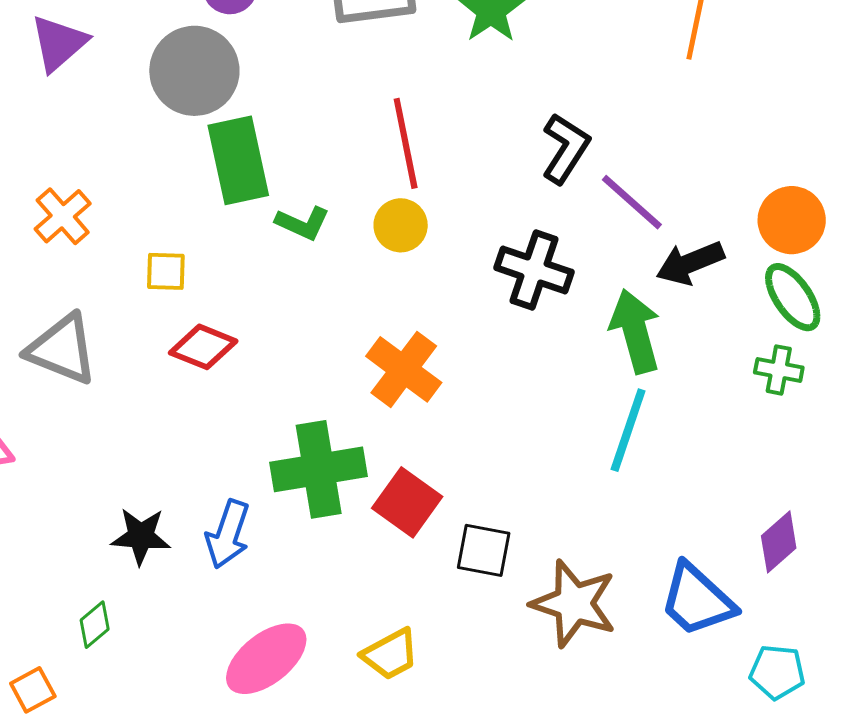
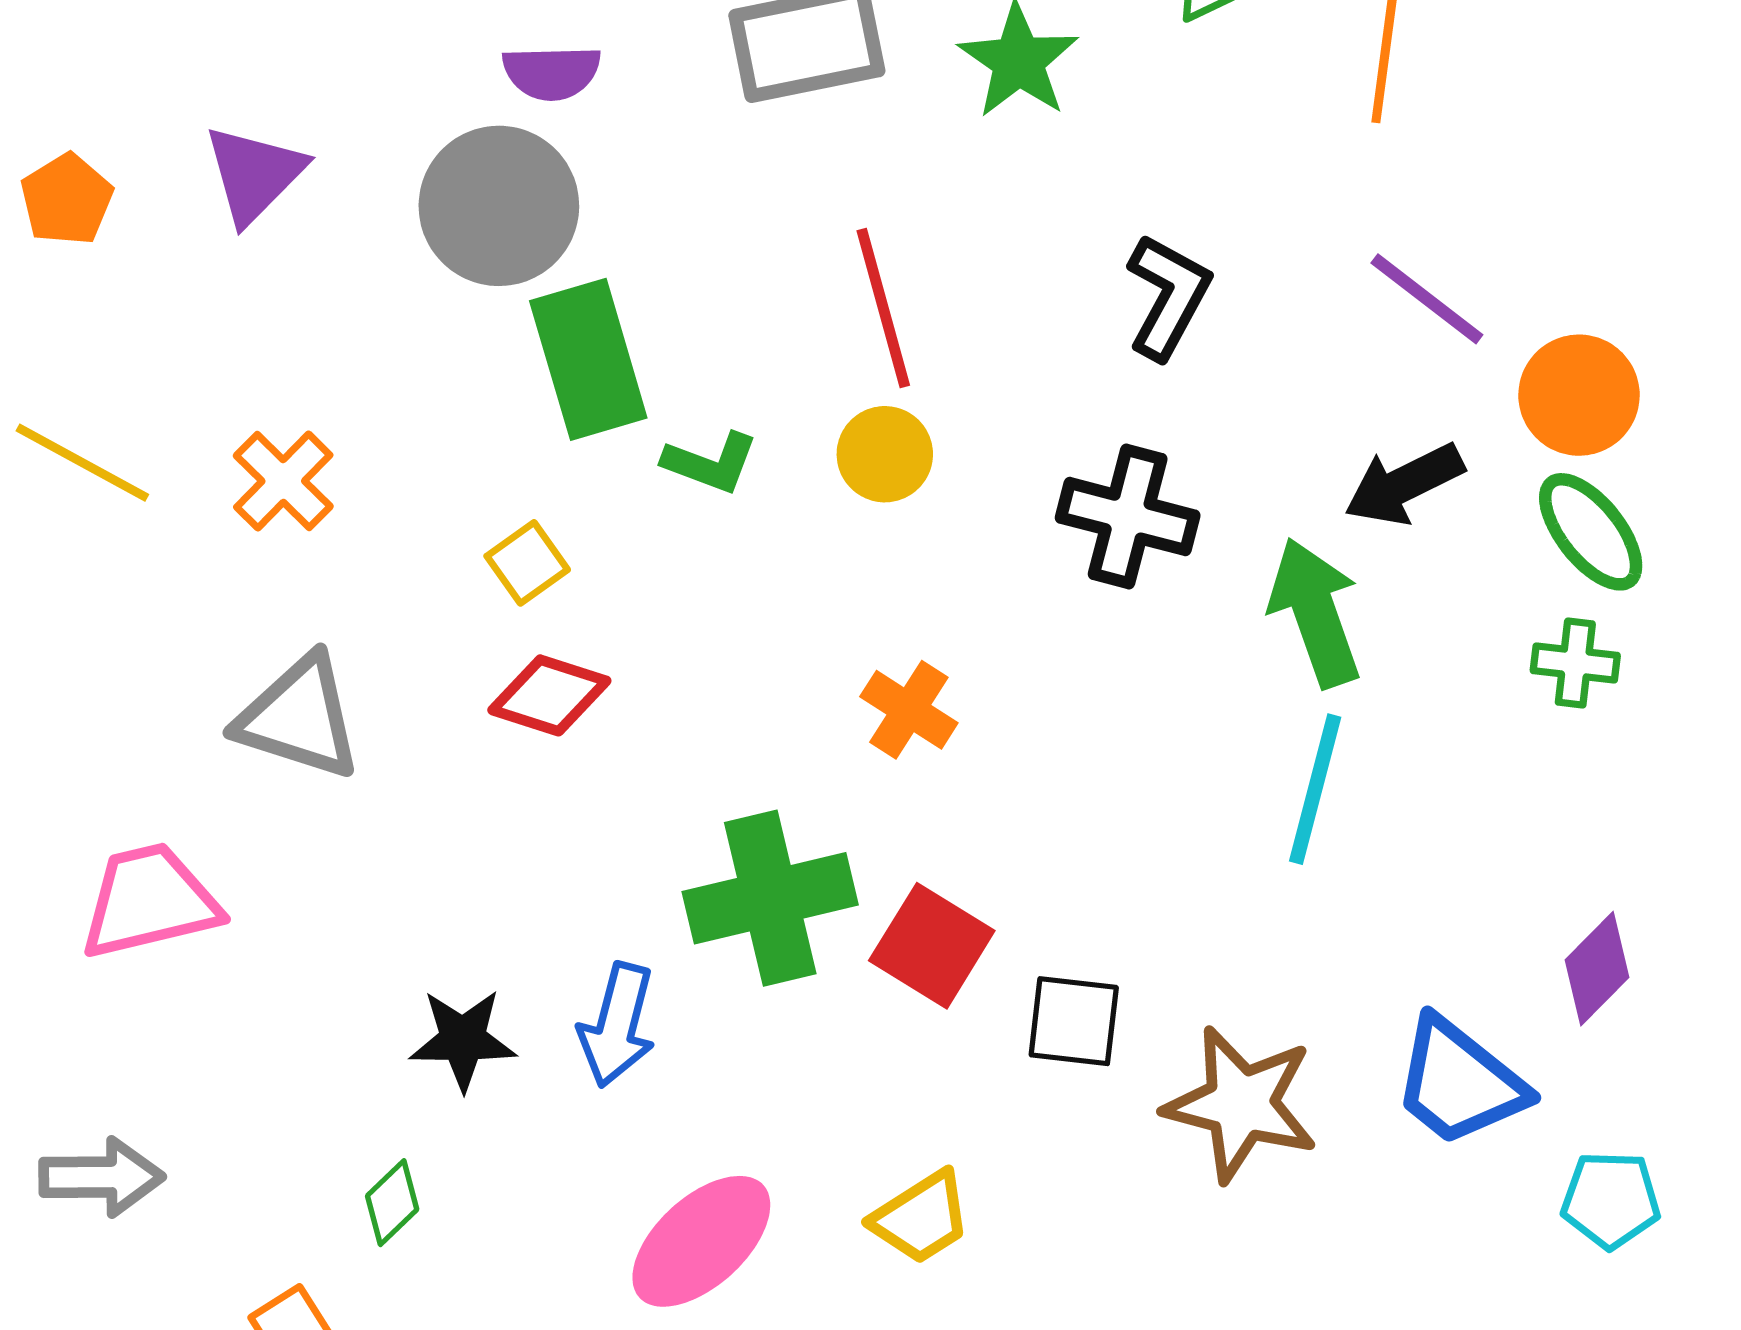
purple line: (632, 202) -> (1427, 299), moved
yellow square: (166, 271) -> (527, 563), moved, turned -33
orange cross: (404, 369) -> (909, 710), size x0.7

